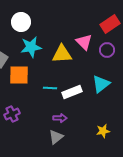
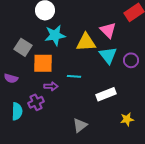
purple circle: (107, 50) -> (131, 60), moved
cyan triangle: (101, 84) -> (108, 55), moved, turned -30
white rectangle: (72, 92) -> (106, 94), moved
purple arrow: (60, 118) -> (51, 86), moved

